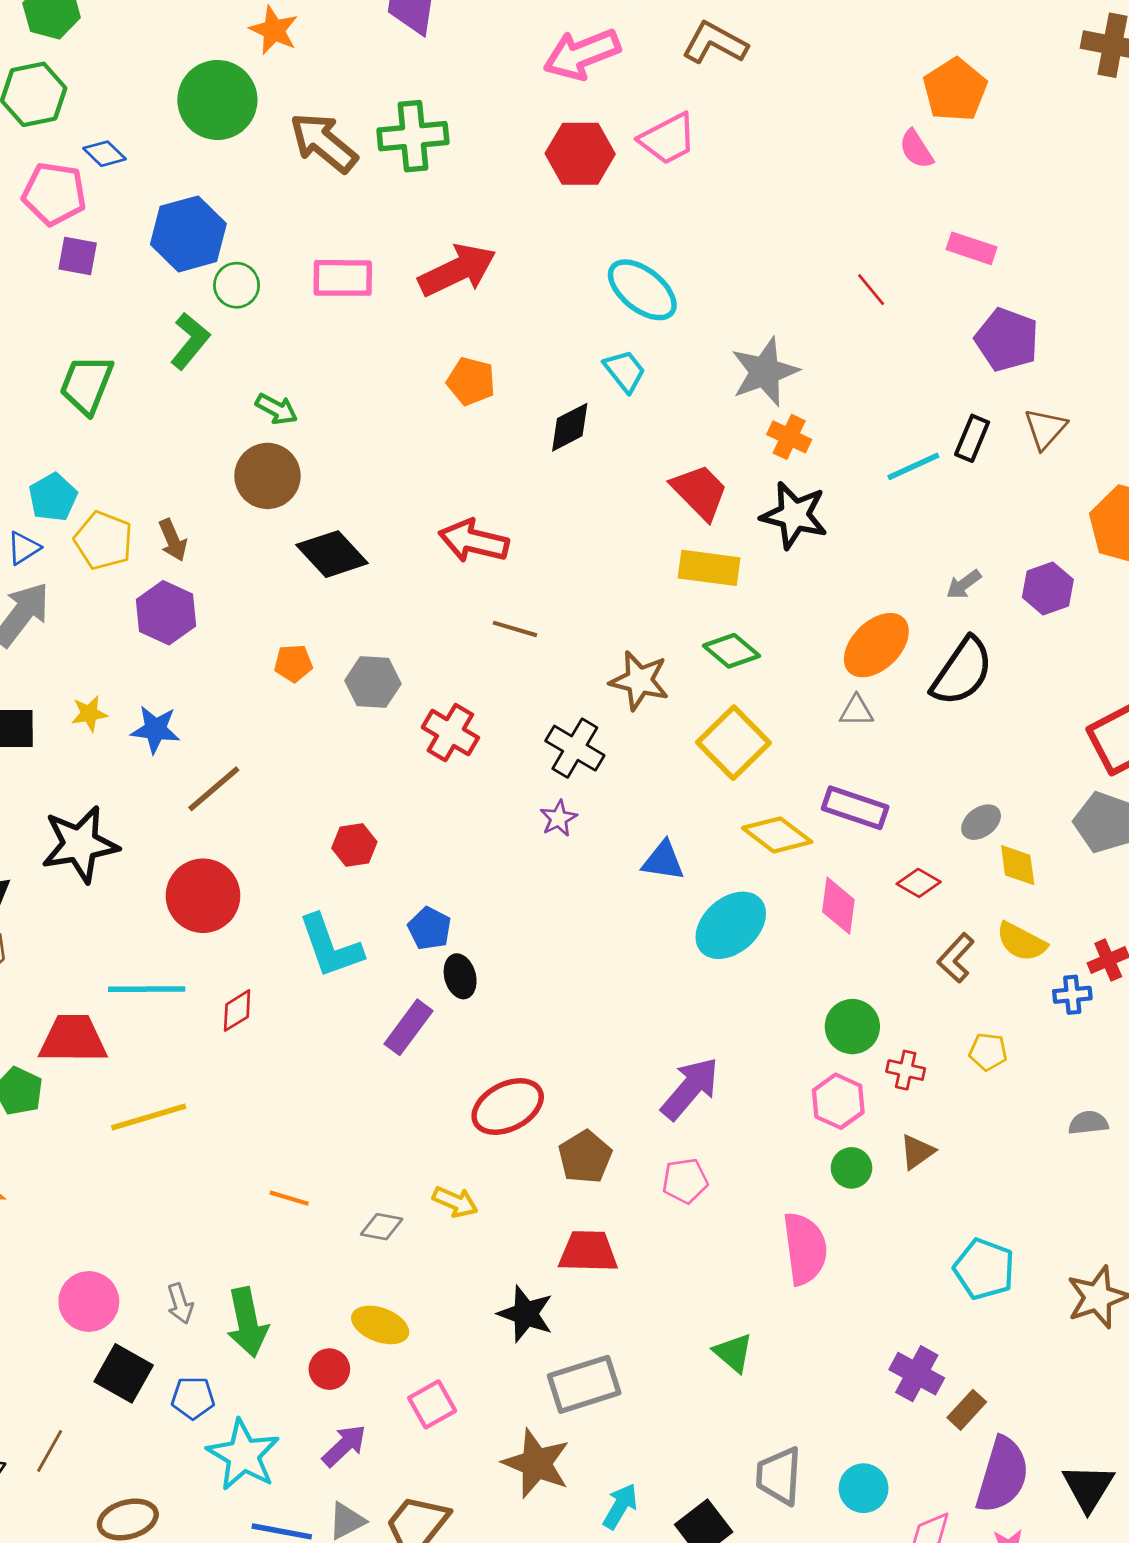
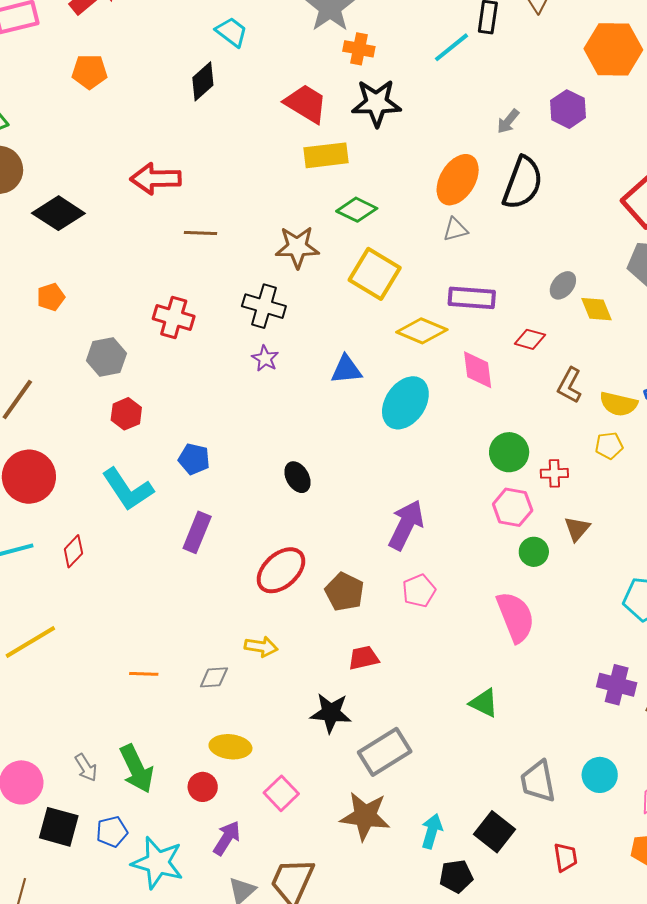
orange pentagon: (471, 381) -> (90, 72), moved
gray hexagon: (373, 682) -> (106, 357), moved
yellow semicircle: (1021, 942) -> (619, 404), moved
black ellipse: (460, 976) -> (297, 477), moved
red trapezoid: (588, 1252) -> (364, 658), size x0.7

